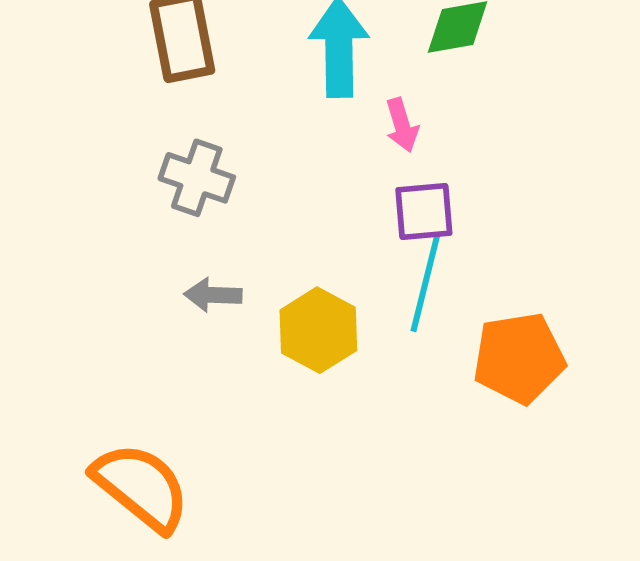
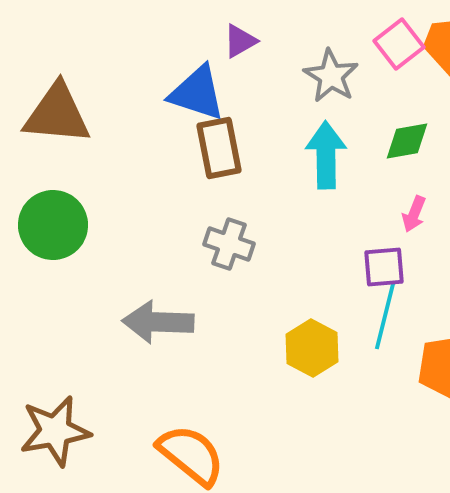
pink arrow: (402, 125) -> (414, 214), moved, turned 39
gray arrow: (213, 295) -> (158, 322), moved, size x1.8

